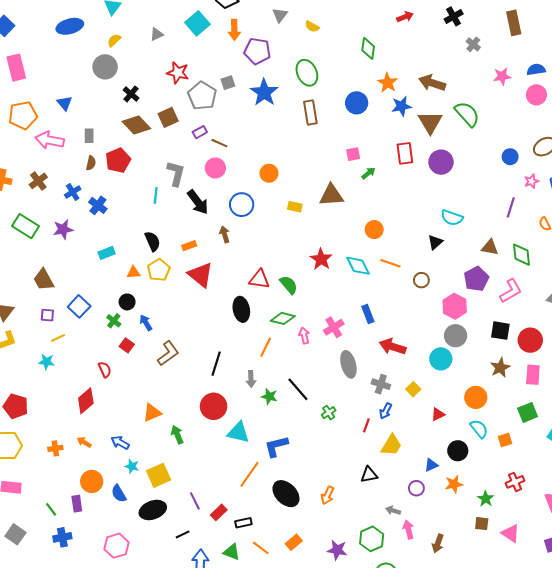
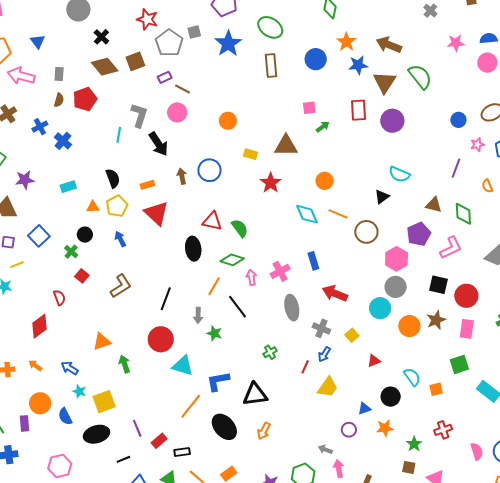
green ellipse: (307, 73) -> (270, 27), turned -35
blue circle: (242, 205) -> (210, 170), moved
purple star: (63, 229) -> (25, 180), moved
red star: (321, 259) -> (271, 183), moved
brown circle: (421, 280) -> (366, 232), size x1.5
blue arrow: (146, 323) -> (120, 239), moved
black line: (298, 389) -> (238, 307), moved
orange circle: (476, 397) -> (409, 326), moved
black triangle: (369, 475) -> (255, 395), moved, size x1.5

